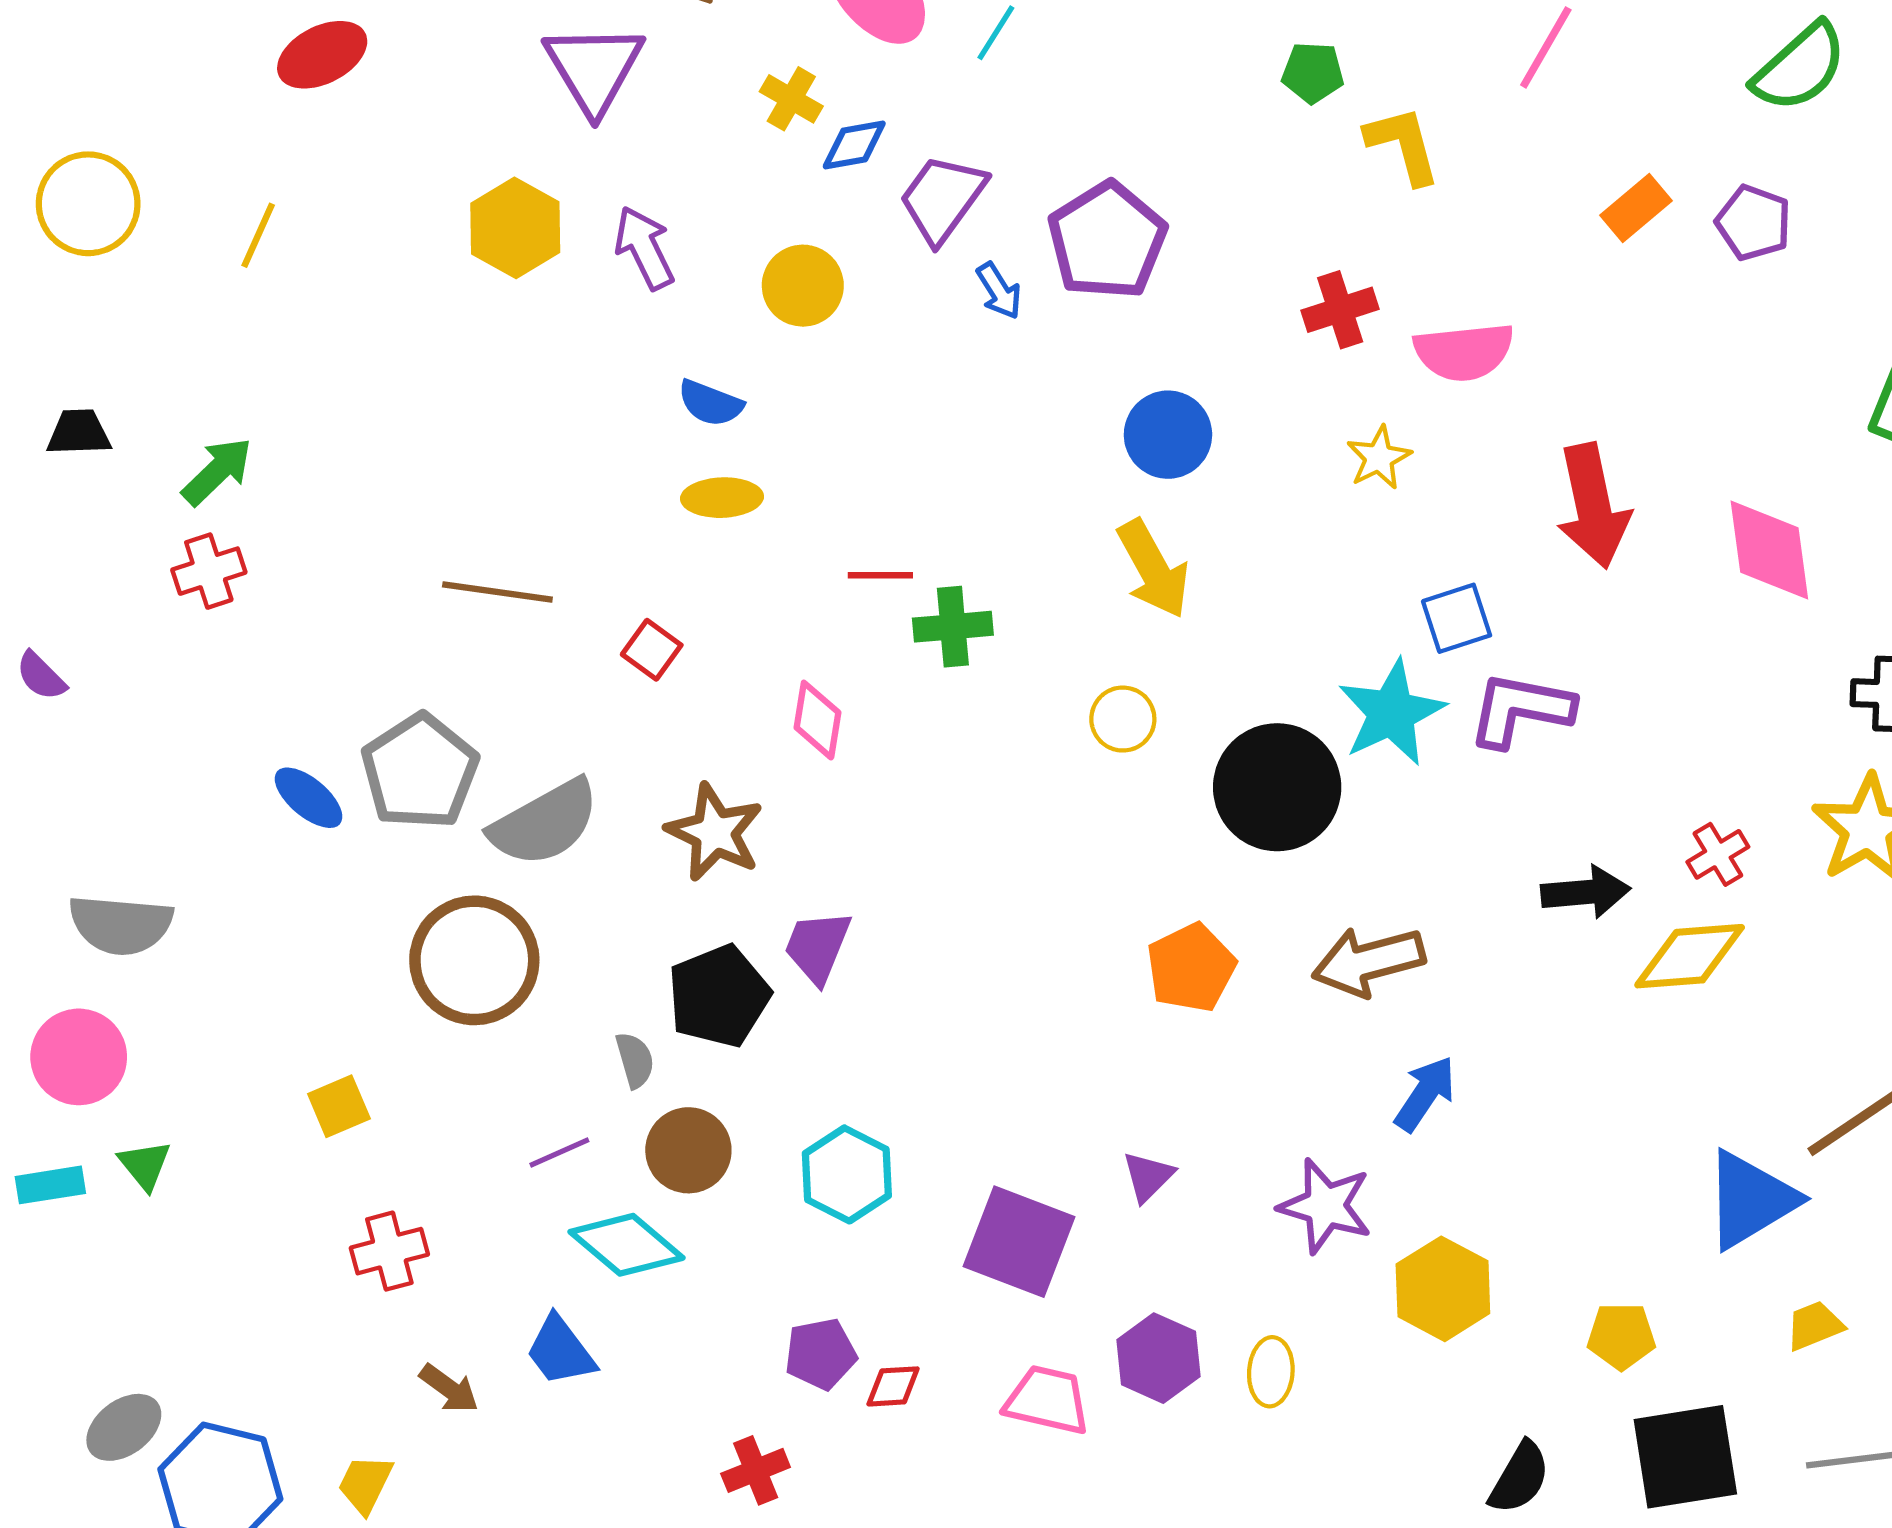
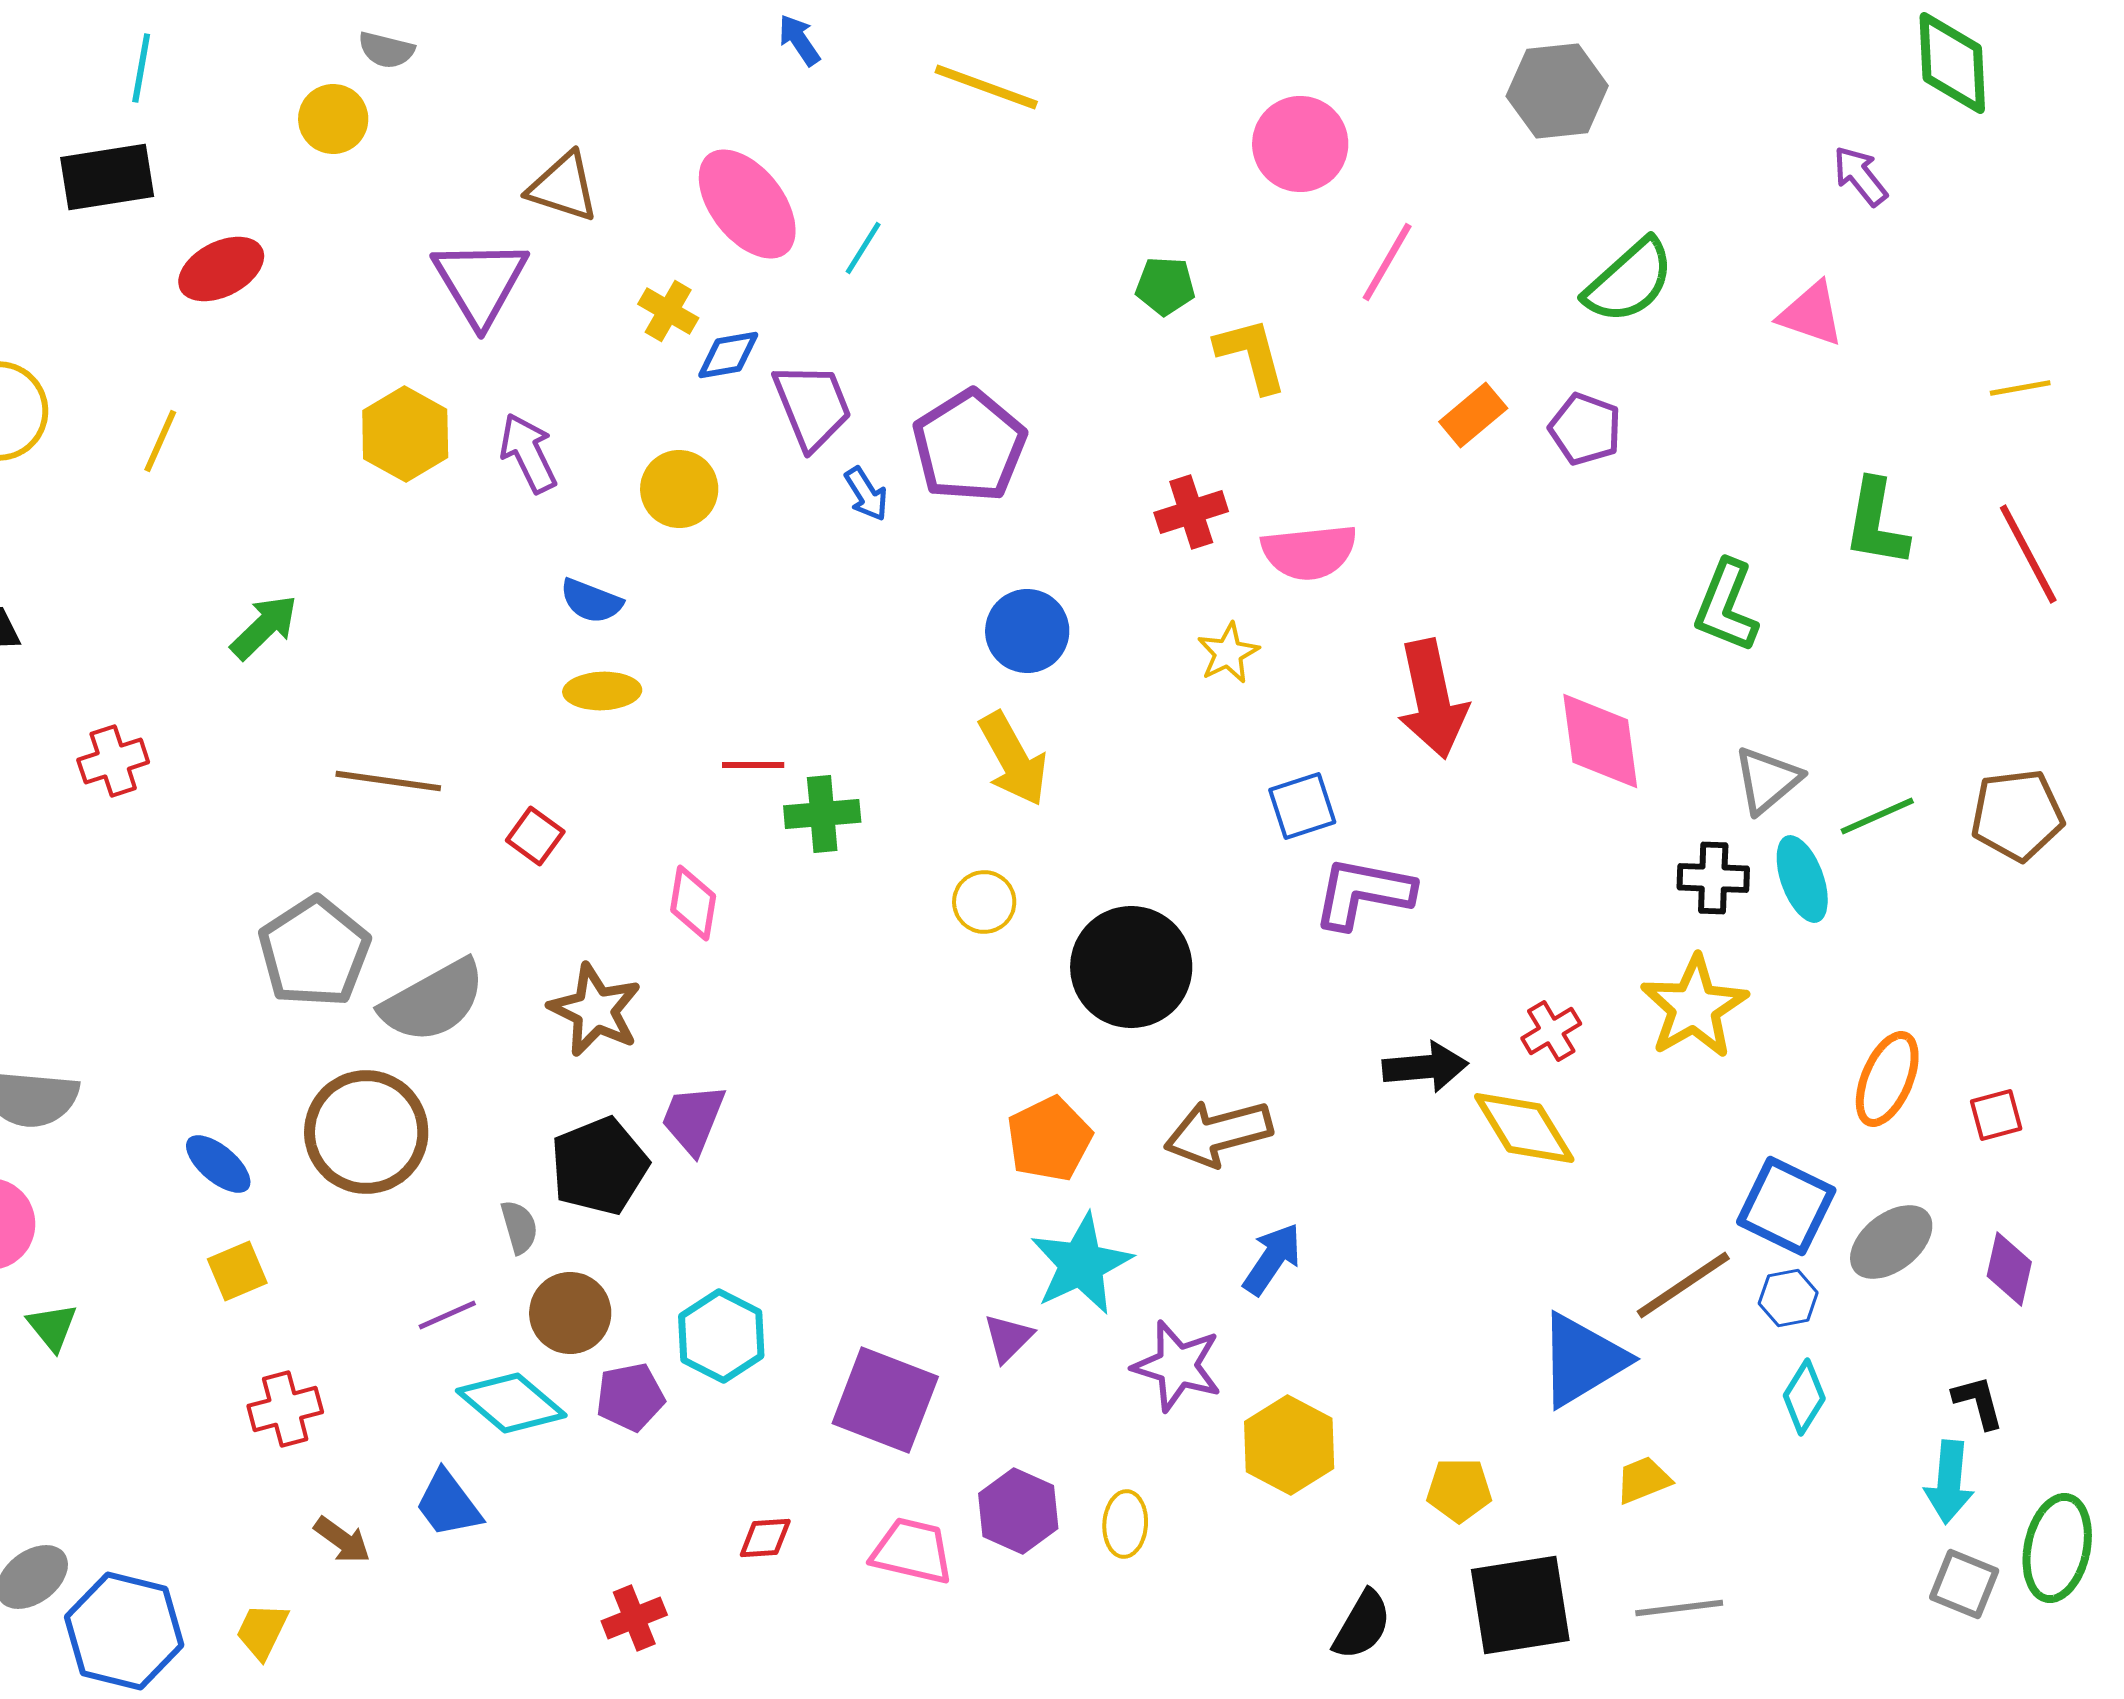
purple trapezoid: (942, 199) -> (812, 406), turned 122
green arrow: (217, 471) -> (264, 627), moved
cyan star: (1392, 713) -> (1081, 1264), moved
blue ellipse: (309, 798) -> (218, 1164), moved
yellow diamond: (1690, 956) -> (1524, 1128), turned 63
purple pentagon: (821, 1354) -> (630, 1397), moved

